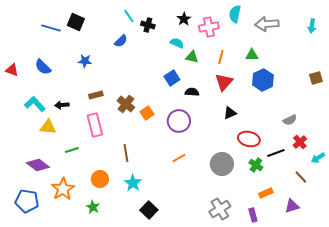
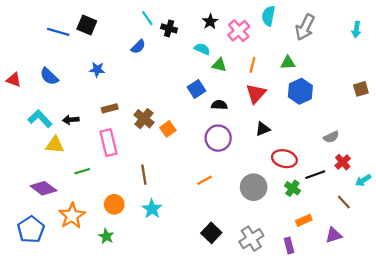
gray arrow: (267, 24) -> (305, 27), turned -60
pink cross: (209, 27) -> (239, 31), turned -30
purple circle: (179, 121) -> (218, 138), moved
blue pentagon: (27, 201) -> (31, 229), turned 30
black square: (149, 210) -> (211, 233), moved

